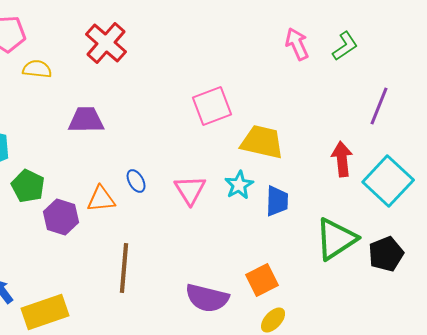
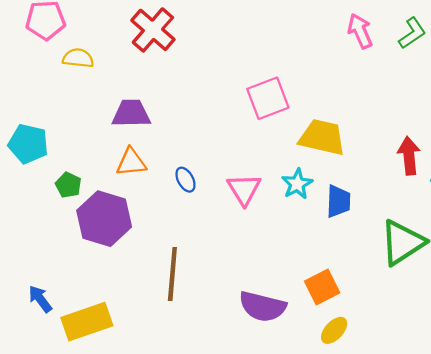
green pentagon: (28, 186) -> (68, 185), size x0.7
orange triangle: (101, 199) -> (131, 162), moved
purple hexagon: (61, 217) -> (104, 219), size x1.4

